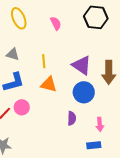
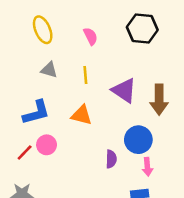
gray triangle: (13, 54) -> (49, 70), moved
yellow line: (44, 61) -> (85, 75), moved
blue circle: (84, 92) -> (138, 140), moved

